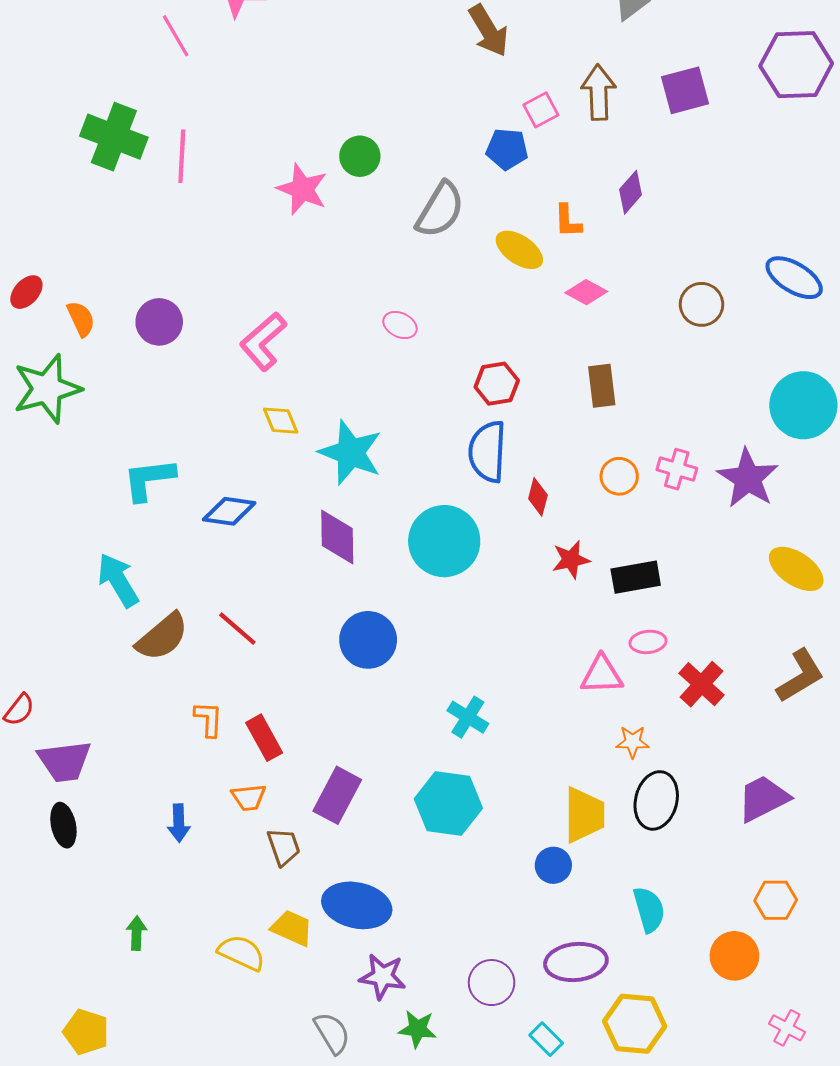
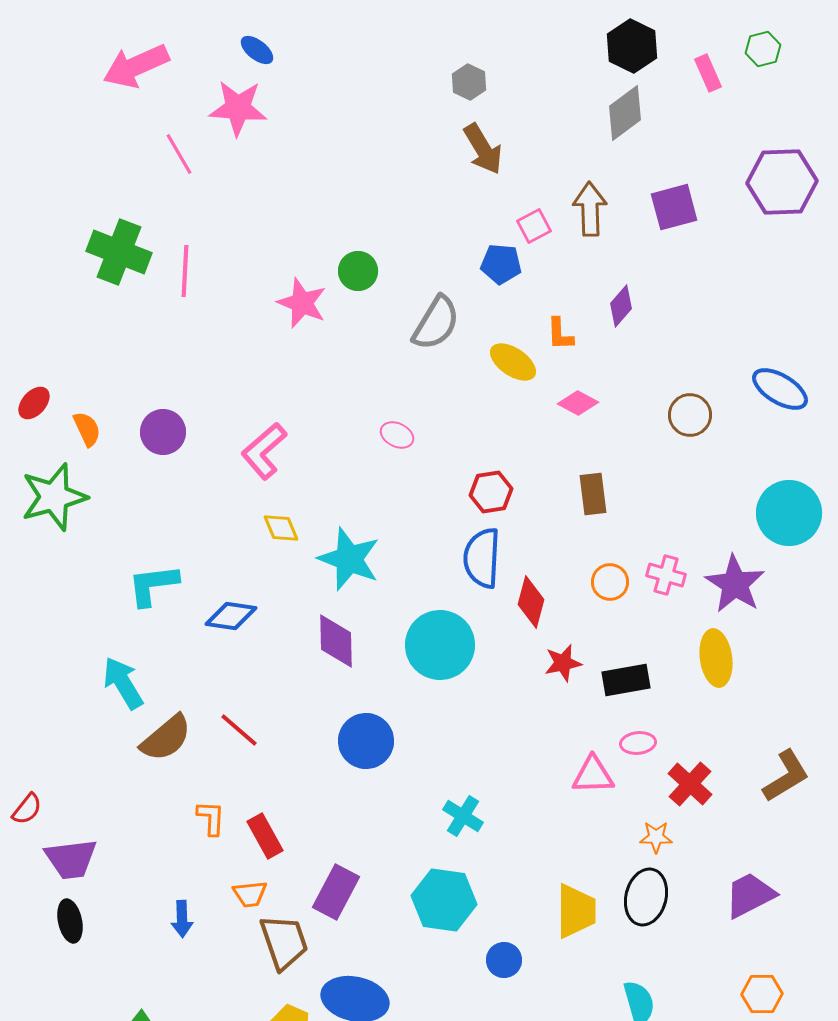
red diamond: (538, 497) -> (531, 602), size x1.4
yellow ellipse: (796, 569) -> (716, 658), moved, turned 48
orange star: (633, 742) -> (656, 837), moved
brown trapezoid: (284, 847) -> (284, 942), size x1.5
blue circle: (553, 865) -> (504, 960), moved

